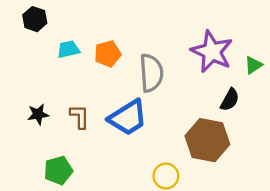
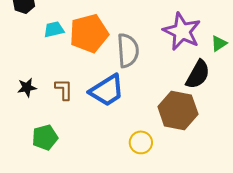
orange pentagon: (108, 54) -> (89, 33), size x1.6
black semicircle: (230, 100) -> (198, 74), size x1.4

